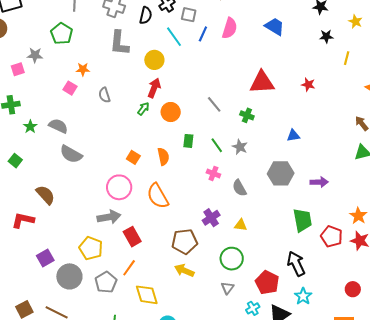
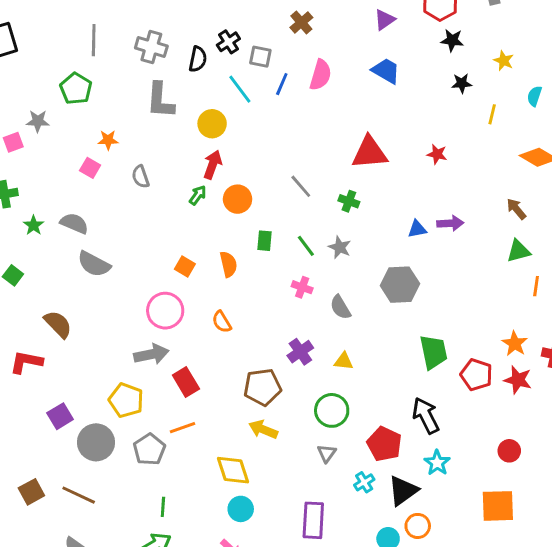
purple arrow: (319, 182) -> (450, 223), moved
orange semicircle: (158, 196) -> (222, 322), size x0.6
orange line: (129, 268) -> (183, 428), turned 36
yellow diamond: (147, 295) -> (233, 470), moved

